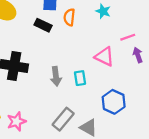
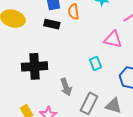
gray arrow: (56, 76) -> (66, 87), moved

